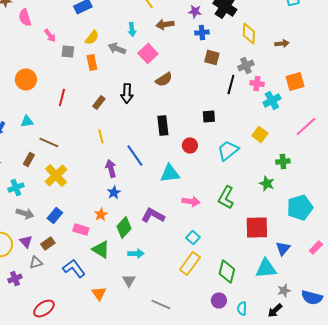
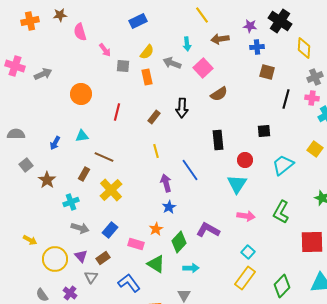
gray cross: (246, 66) -> (315, 77), moved
cyan triangle: (170, 174) -> (237, 184), moved, turned -50
gray triangle: (36, 262) -> (91, 277), turned -40
green diamond: (227, 272) -> (282, 286), turned 30
purple cross: (15, 278) -> (70, 293), turned -32

